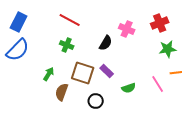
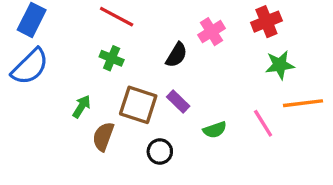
pink cross: (127, 29) -> (211, 32), turned 35

